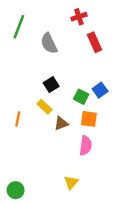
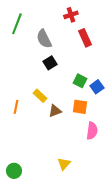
black square: (51, 85) -> (50, 63), moved
blue square: (100, 90) -> (97, 87), moved
green square: (81, 97) -> (80, 81), moved
pink semicircle: (86, 146) -> (92, 131), moved

